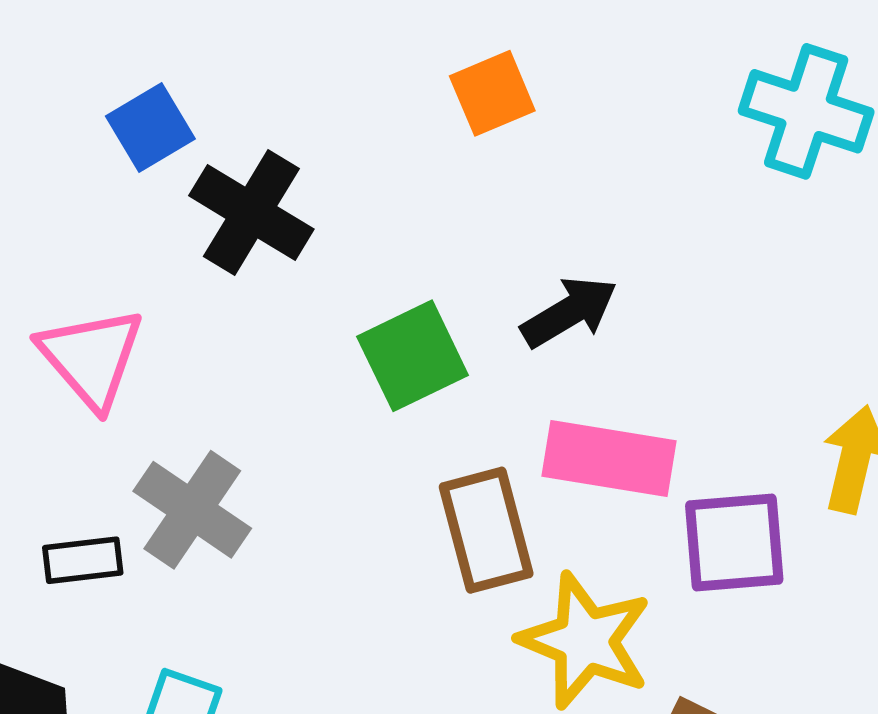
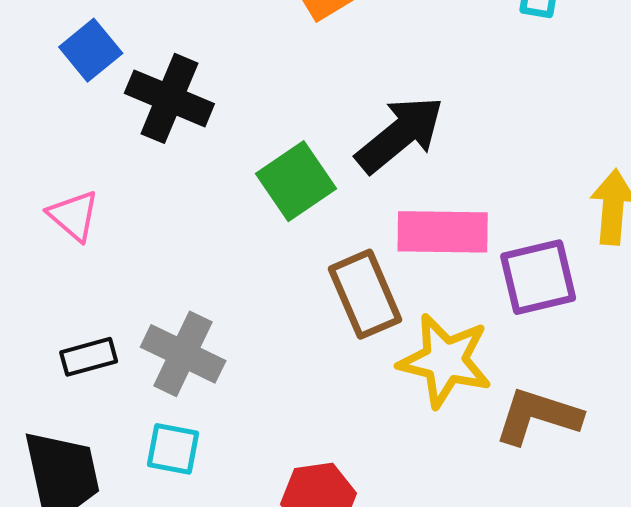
black arrow: (569, 312) -> (400, 134), size x1.4
pink triangle: (91, 358) -> (74, 216), size x0.7
gray cross: (192, 510) -> (183, 354), moved

